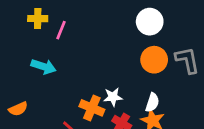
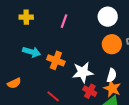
pink line: (61, 30) -> (64, 21), moved
white star: (113, 97) -> (83, 72), size x1.5
orange cross: (92, 108) -> (56, 60), moved

